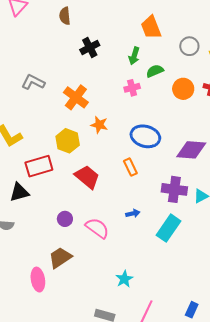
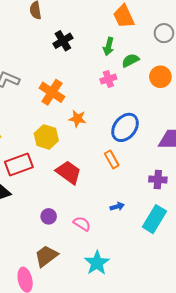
blue ellipse: (145, 136) -> (125, 127), turned -64
purple cross: (174, 189) -> (158, 179), size x0.7
pink semicircle: (97, 228) -> (82, 224), size x0.7
cyan star: (124, 279) -> (97, 263), moved, size x1.4

